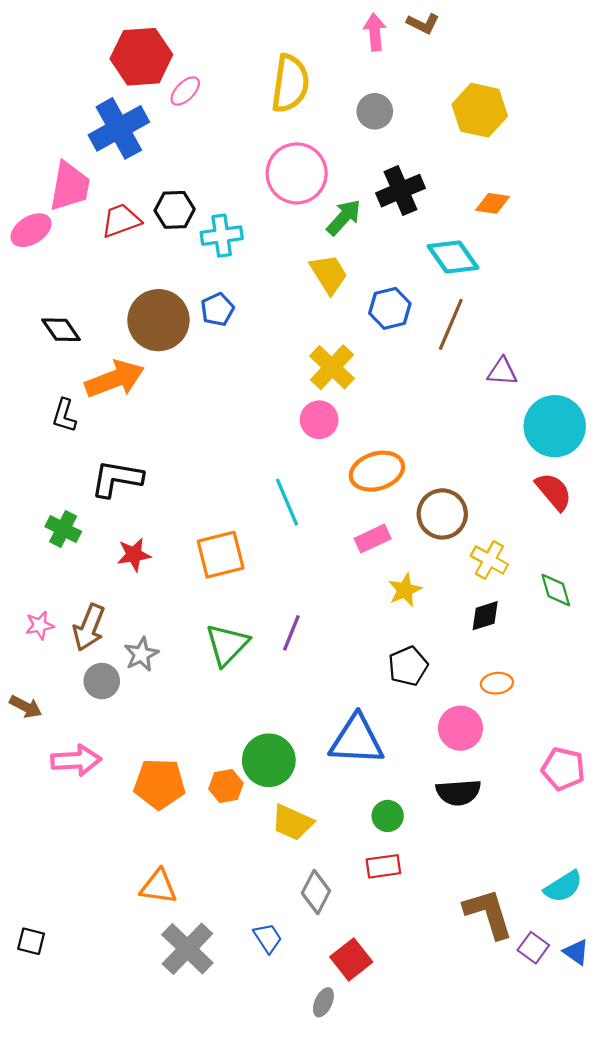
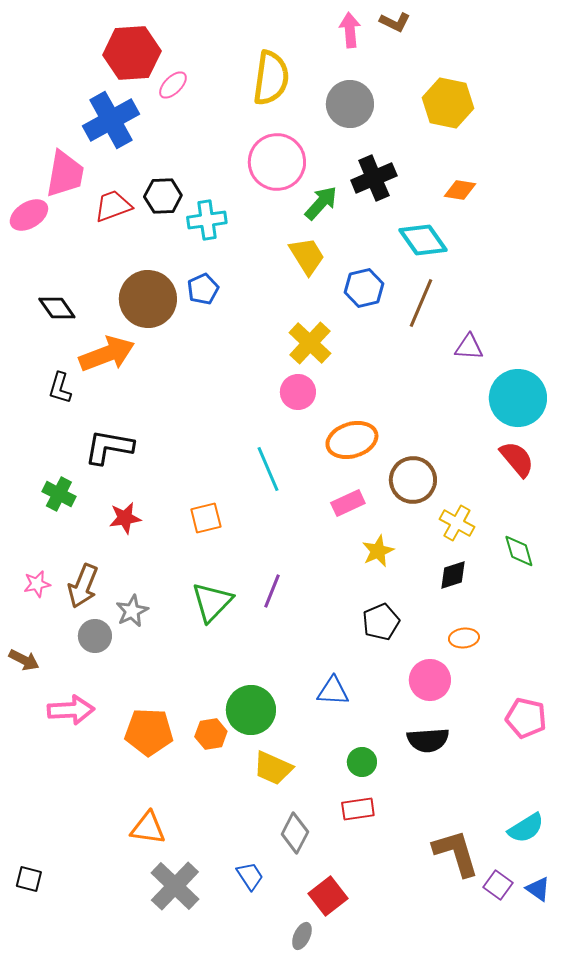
gray circle: (375, 111) -> (350, 104), size x1.4
orange square: (221, 555) -> (206, 518), size x0.7
blue triangle: (357, 740) -> (333, 691), size x0.6

